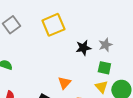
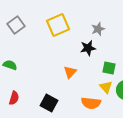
gray star: (105, 45) -> (98, 29), moved
orange triangle: (64, 83) -> (70, 72), moved

